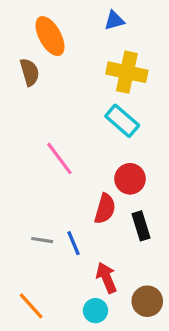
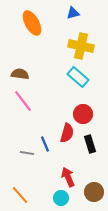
brown semicircle: (30, 72) -> (20, 74), moved, turned -66
pink line: (59, 158) -> (23, 101), moved
blue line: (74, 243) -> (45, 144), moved

